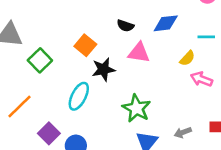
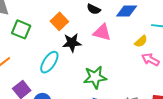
green square: (40, 60) -> (21, 29), turned -30
green star: (136, 108) -> (95, 77), turned 30

